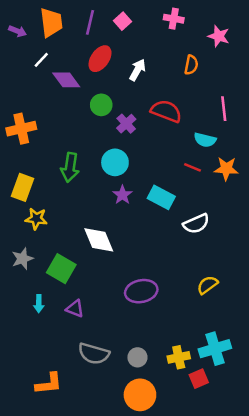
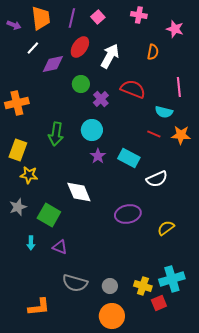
white arrow: (137, 70) -> (110, 56), size x1.4
purple diamond: (66, 80) -> (53, 64), turned -65
purple ellipse: (141, 291) -> (128, 214), moved
yellow cross: (179, 357) -> (143, 286), turned 30

